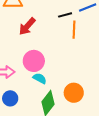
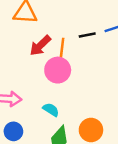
orange line: (74, 30) -> (62, 49), moved
pink circle: (34, 61) -> (58, 70), moved

